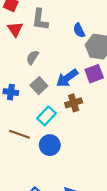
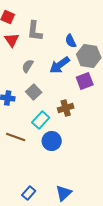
blue arrow: (67, 78) -> (60, 65), moved
blue circle: (50, 145) -> (52, 141), moved

